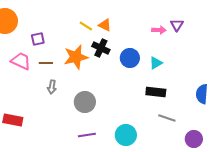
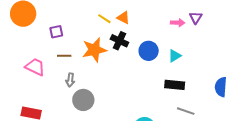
pink trapezoid: (21, 61) -> (35, 67), moved
gray circle: (85, 102) -> (83, 100), moved

